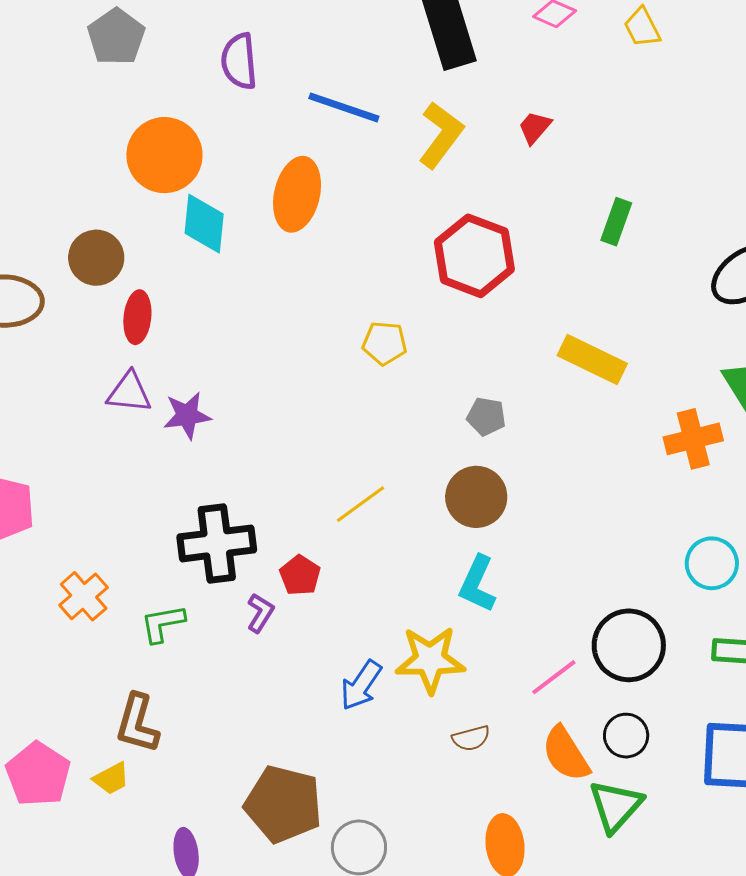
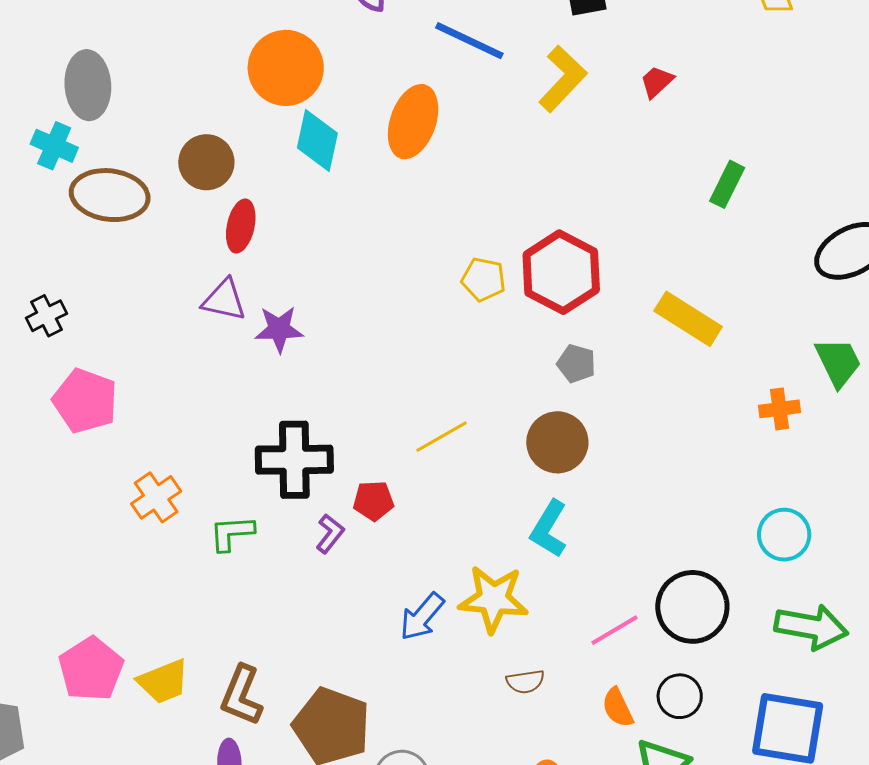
red hexagon: (474, 256) -> (561, 272), moved
orange cross: (693, 439) -> (780, 409), size x0.7
red pentagon: (300, 575) -> (374, 501), turned 30
brown L-shape: (137, 723) -> (242, 695), moved
orange semicircle: (566, 754) -> (618, 708), size x0.7
yellow trapezoid: (111, 778) -> (163, 681), size x1.4

